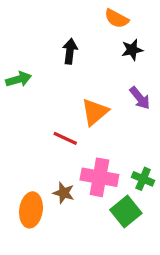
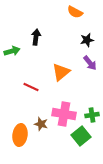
black star: (132, 50) -> (87, 40), moved
black arrow: (70, 51) -> (36, 37), moved
red line: (65, 138) -> (31, 87), moved
green cross: (143, 179) -> (92, 115), turned -32

